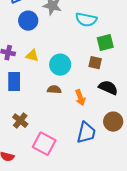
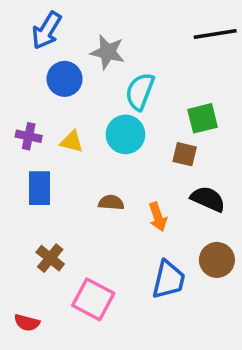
cyan semicircle: (86, 20) -> (140, 91), moved, turned 100
cyan circle: (60, 65) -> (125, 134), moved

